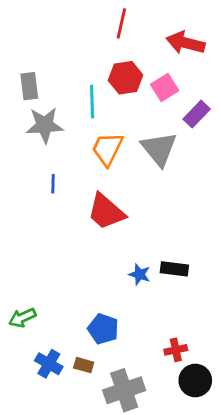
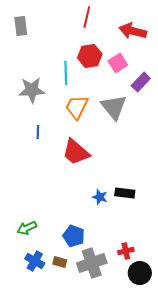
gray rectangle: (29, 86) -> (21, 26), moved
green arrow: (22, 318) -> (27, 228), moved
gray cross: (124, 390) -> (92, 263), moved

